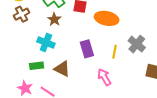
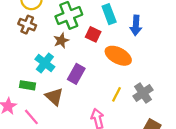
brown cross: (22, 14) -> (27, 25), turned 35
purple rectangle: (87, 49) -> (76, 74), moved, turned 30

